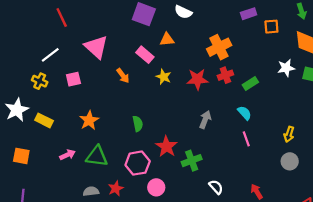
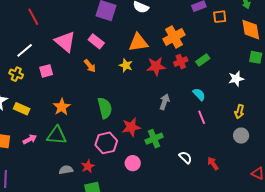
orange triangle: (167, 39) -> (138, 42), moved, size x1.5
pink rectangle: (145, 55) -> (96, 41), moved
white star: (286, 68) -> (236, 79), moved
green rectangle: (250, 83) -> (203, 60), moved
green semicircle: (138, 124) -> (105, 108), size x1.5
red star: (166, 147) -> (131, 127), turned 30
pink arrow: (67, 155) -> (30, 139), moved
green triangle: (97, 156) -> (57, 135), moved
pink circle: (156, 187) -> (133, 163), moved
white semicircle: (216, 187) -> (185, 157), moved

